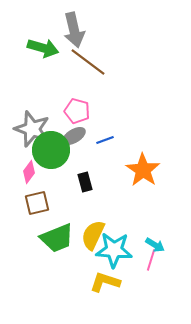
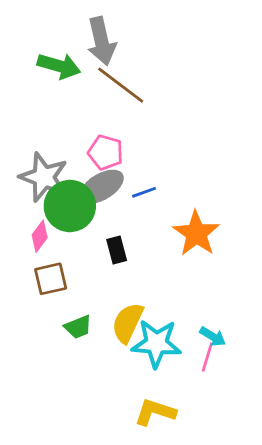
gray ellipse: (74, 136) -> (101, 187), size x1.4
green trapezoid: (57, 238) -> (78, 327), size x0.6
yellow L-shape: (105, 282) -> (155, 412), moved

